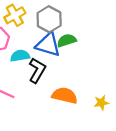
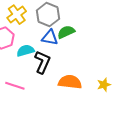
blue triangle: (48, 45) -> (50, 38), size x0.7

